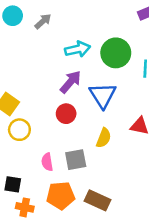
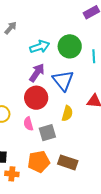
red circle: (66, 114) -> (36, 98), size x1.5
pink semicircle: (47, 162) -> (28, 124), moved

